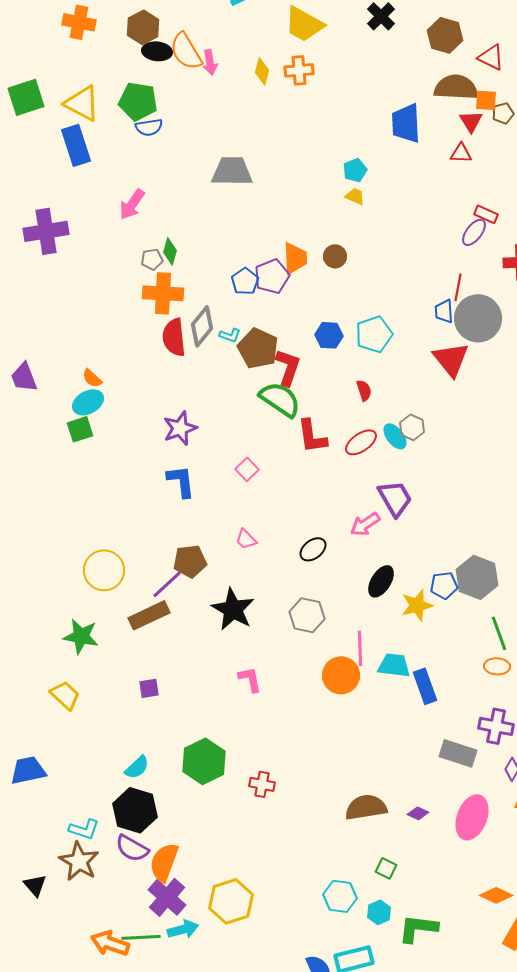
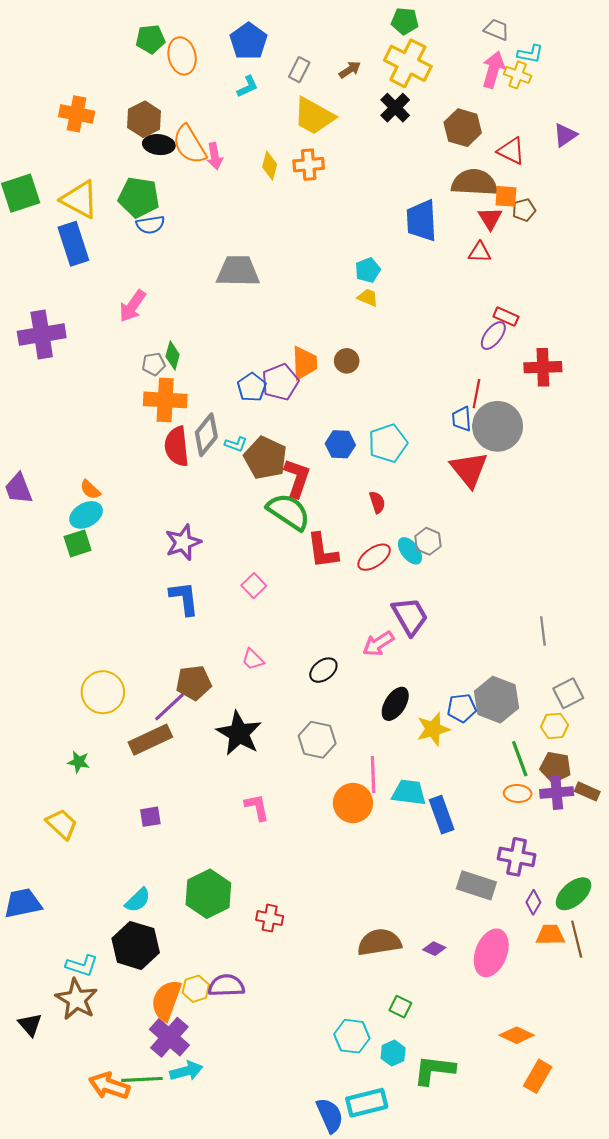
green star: (81, 636) -> (79, 762), size x0.6
purple semicircle: (132, 848) -> (226, 986), moved, turned 148
yellow hexagon: (231, 901) -> (196, 989), moved, size x0.6

